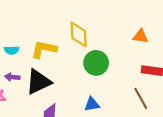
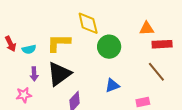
orange triangle: (140, 36) -> (147, 28), moved
purple arrow: (12, 77) -> (34, 74), turned -88

